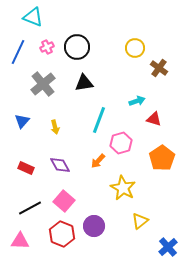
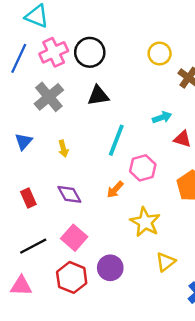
pink cross: (47, 47) -> (54, 52), size x1.6
red rectangle: (26, 168) -> (28, 198), turned 42

